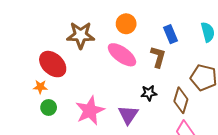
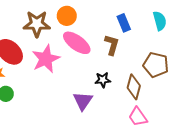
orange circle: (126, 24) -> (67, 16), moved
pink star: (90, 111) -> (46, 59), moved

